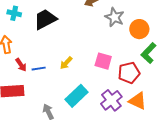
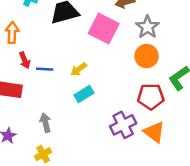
orange circle: (139, 29) -> (147, 56), moved
pink square: (103, 61) -> (104, 29), moved, size x1.4
cyan rectangle: (76, 96) -> (84, 94), moved, size x0.7

